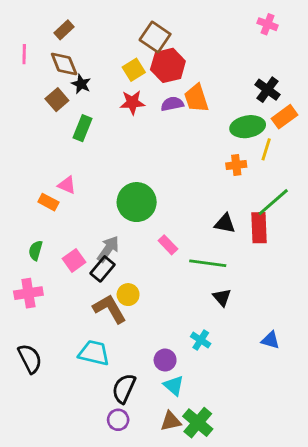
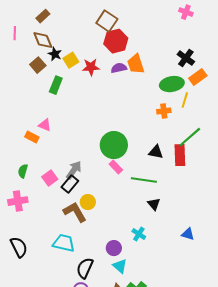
yellow square: (134, 70) -> (71, 60), moved
green circle: (137, 202) -> (114, 145), moved

